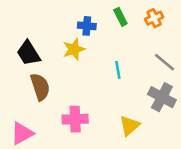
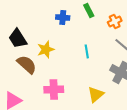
orange cross: (154, 18) -> (115, 21), moved
yellow star: (74, 49) -> (46, 49), moved
brown semicircle: (40, 87) -> (27, 64), turned -30

